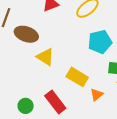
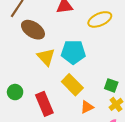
cyan pentagon: (100, 42) -> (73, 52), moved
green circle: (26, 106) -> (15, 92), moved

